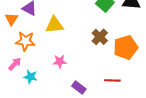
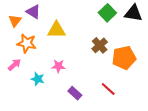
cyan star: (31, 77) -> (38, 79), moved
red line: (112, 80) -> (108, 89), turned 35

